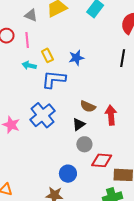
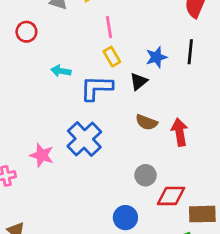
pink line: (27, 40) -> (109, 27), moved
yellow rectangle: (47, 55) -> (112, 57), moved
blue star: (76, 58) -> (156, 57), moved
black triangle: (79, 124) -> (139, 81), moved

